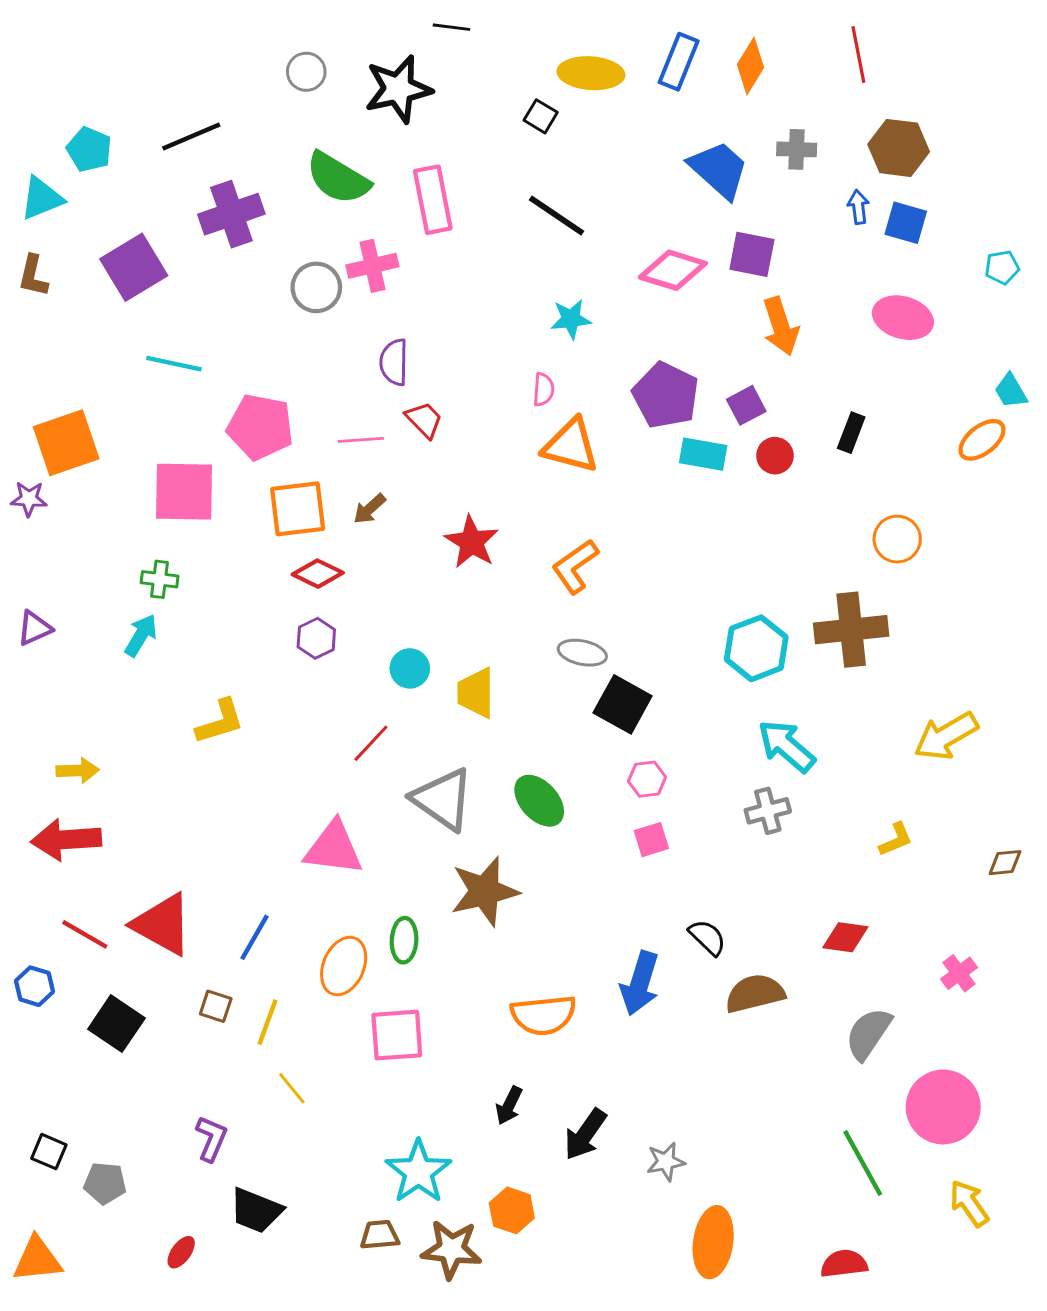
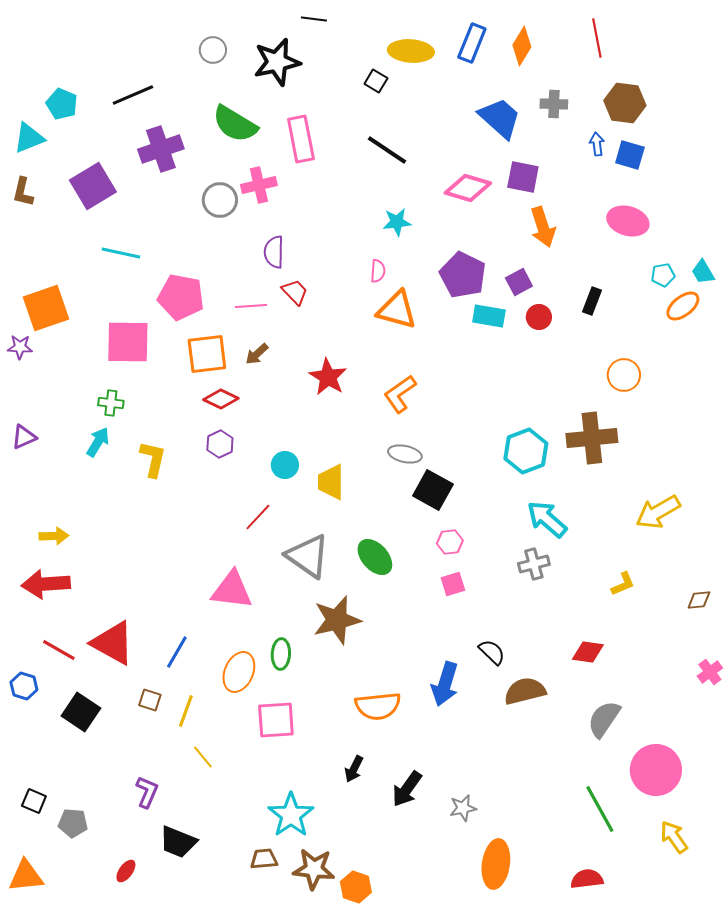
cyan pentagon: (1002, 267) -> (663, 275), moved
yellow L-shape: (220, 722) -> (153, 459), moved, turned -60
pink cross: (959, 973) -> (710, 672), moved
orange hexagon: (512, 1210) -> (356, 887), moved

